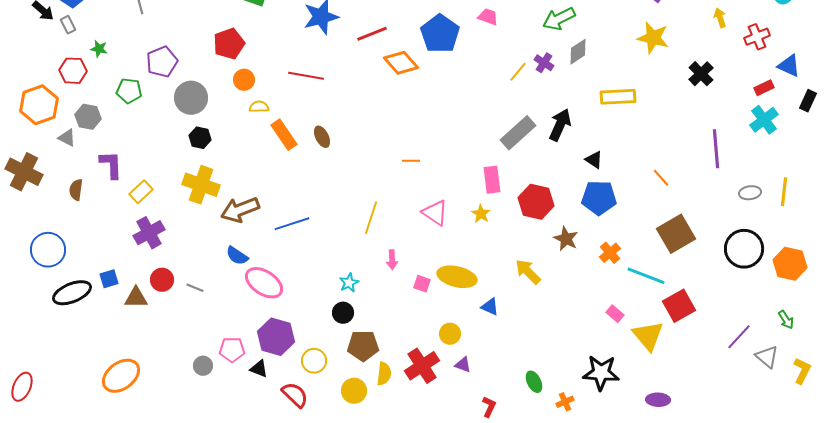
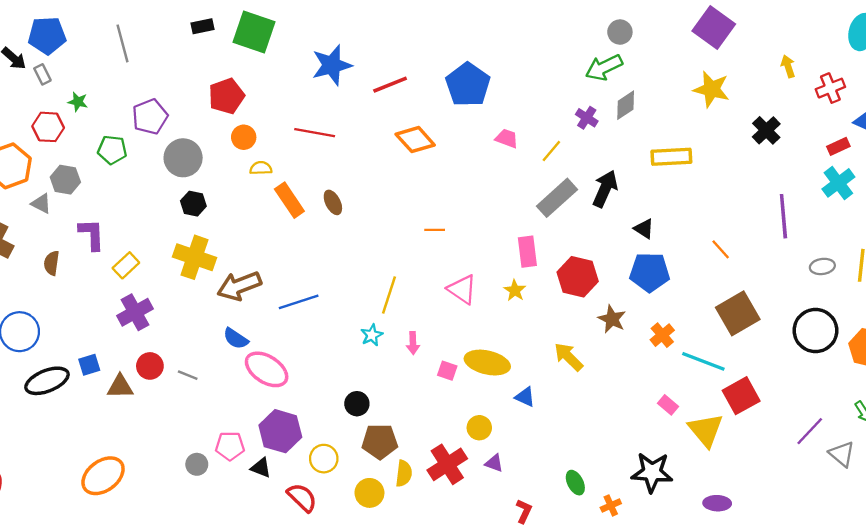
pink trapezoid: (488, 17) -> (507, 138), moved
orange diamond: (401, 63) -> (415, 140), moved
yellow line: (518, 72) -> (551, 151), moved
cyan star: (349, 283) -> (372, 335), moved

